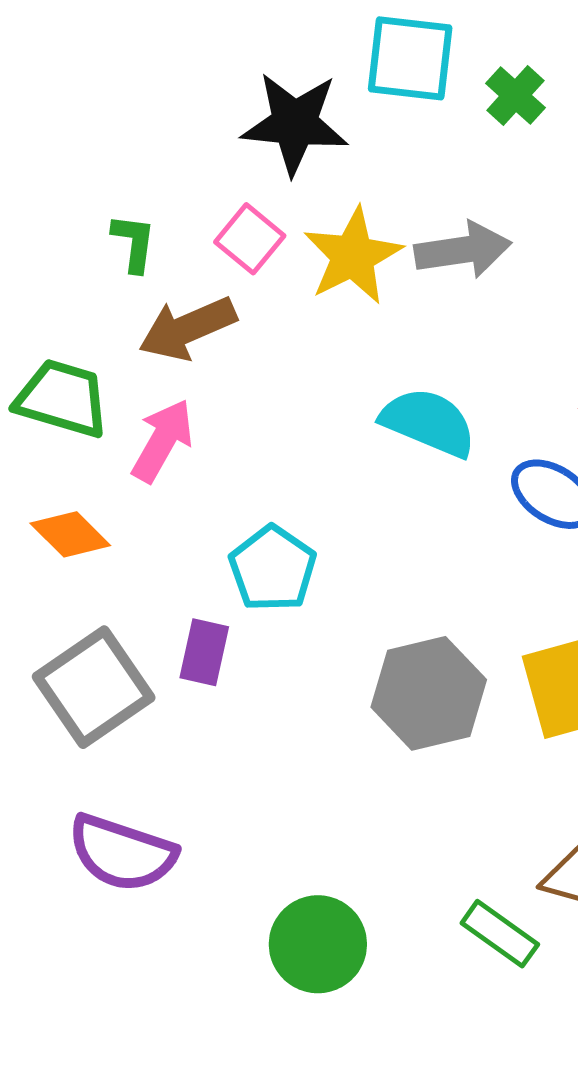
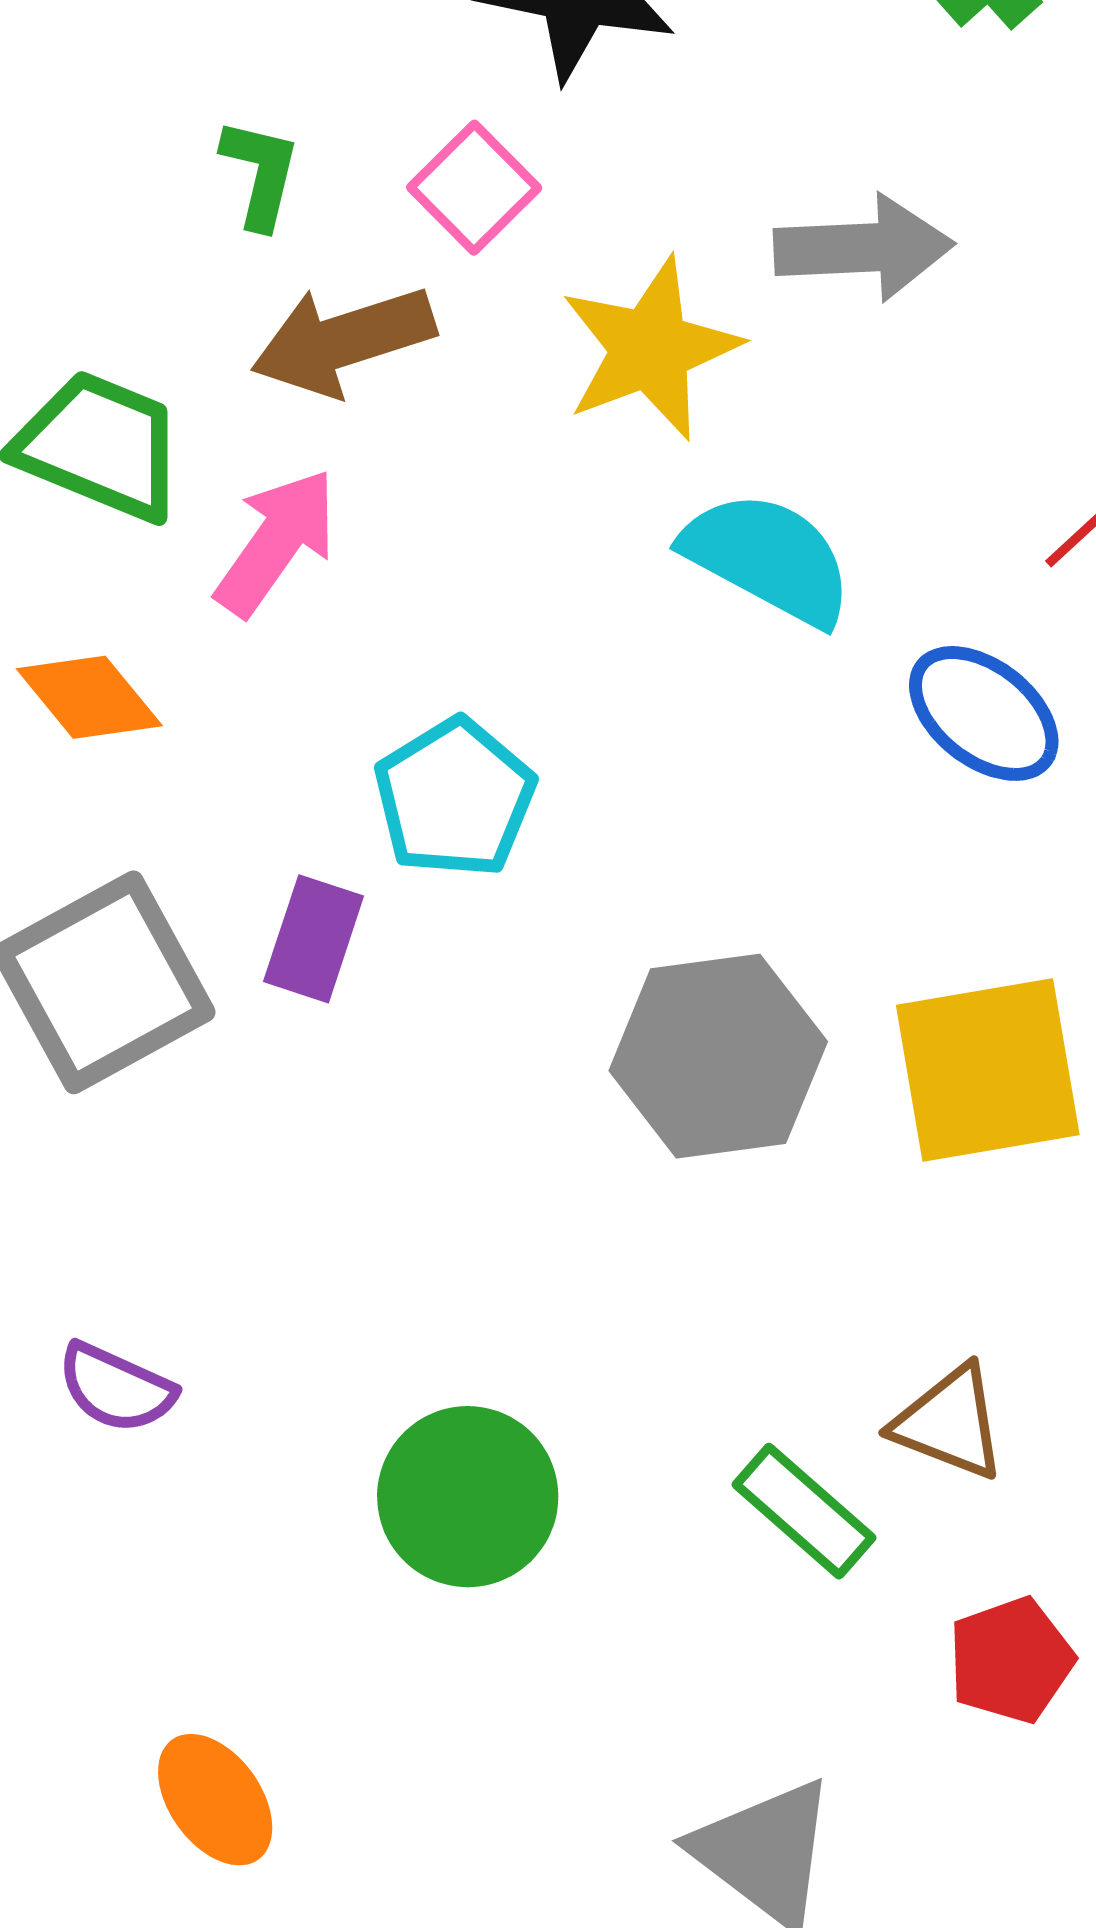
yellow star: (353, 256) -> (650, 349), moved
purple semicircle: (122, 853) -> (116, 1388), moved, size x0.6

